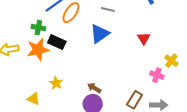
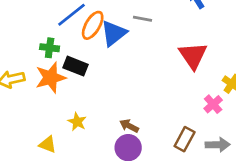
blue triangle: (100, 34) -> (114, 33), moved
red triangle: (144, 38) -> (193, 56), size x1.6
pink cross: (157, 75) -> (213, 104), turned 32

